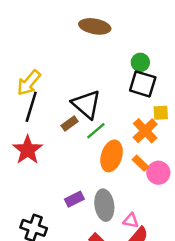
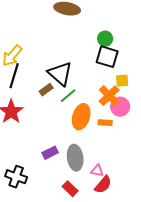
orange rectangle: (140, 163) -> (105, 123), turned -40
pink circle: (158, 173) -> (120, 107), moved

